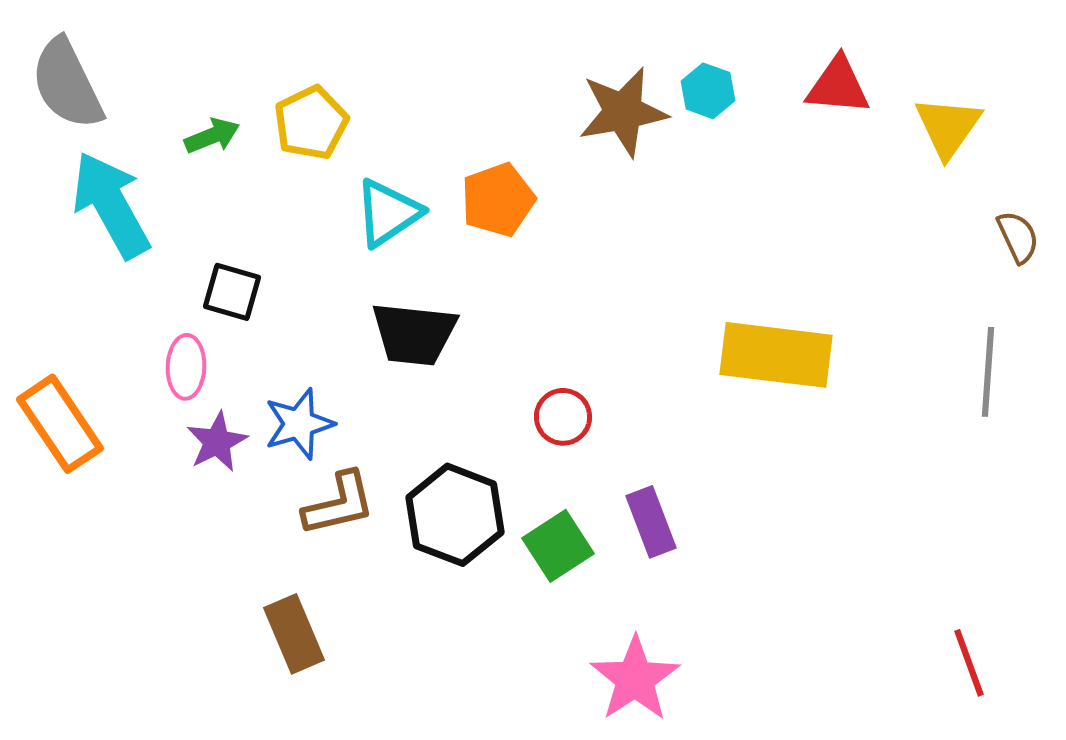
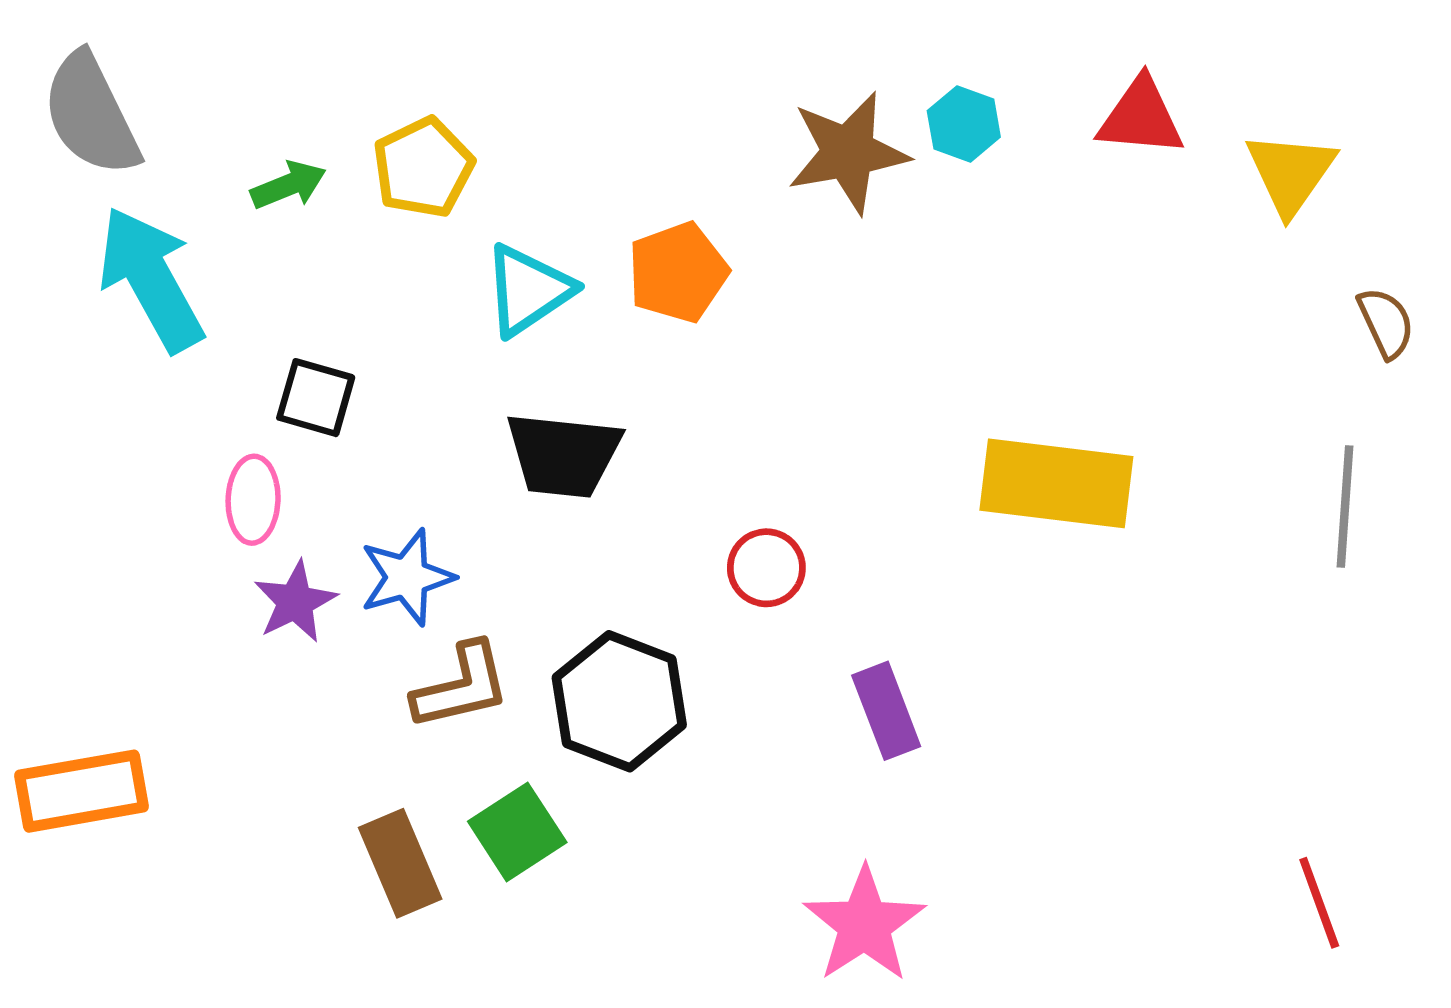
orange rectangle: (60, 424) -> (81, 791), moved, turned -66
green square: (558, 546) -> (517, 832), moved

